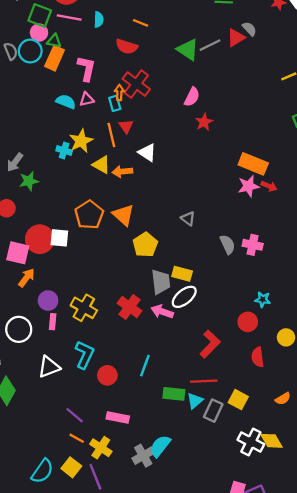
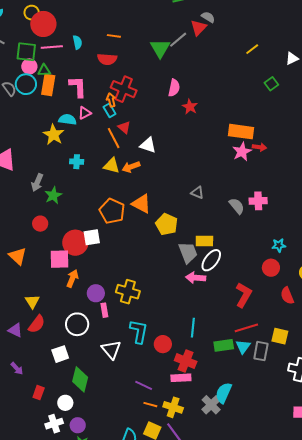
green triangle: (188, 50) -> (160, 48), turned 40
yellow star: (81, 141) -> (53, 135), moved
red cross: (130, 307) -> (186, 361), moved
white triangle: (49, 367) -> (111, 350), turned -35

